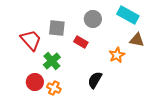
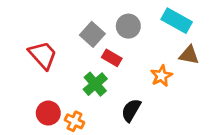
gray square: (57, 28) -> (92, 34), moved, turned 36
green cross: (52, 61) -> (95, 84), moved

